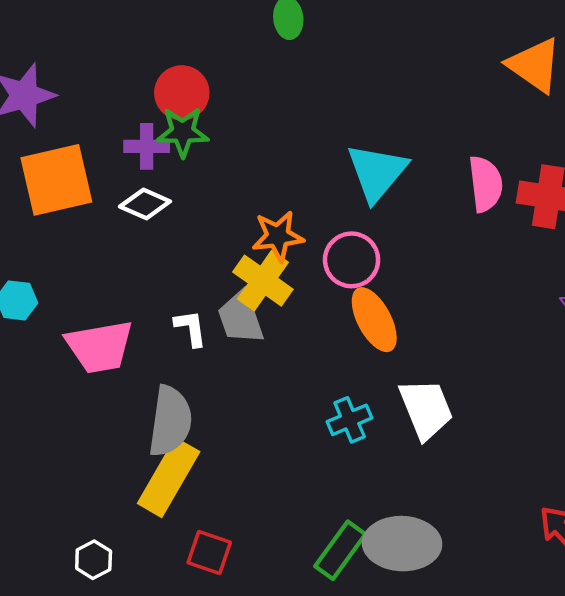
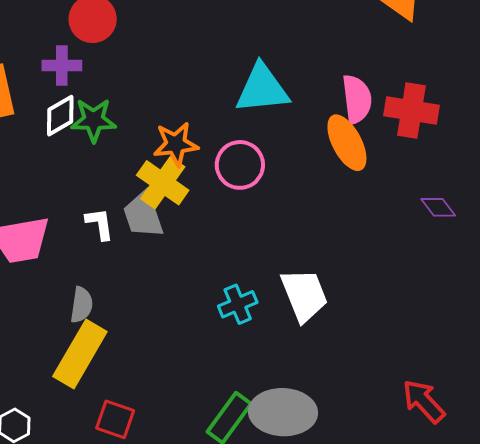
green star: (183, 132) -> (94, 120), moved
cyan triangle: (377, 172) -> (262, 89), turned 44
white diamond: (145, 204) -> (60, 116), turned -54
orange ellipse: (374, 320) -> (347, 143), moved
gray semicircle: (170, 421) -> (82, 305), size x0.6

